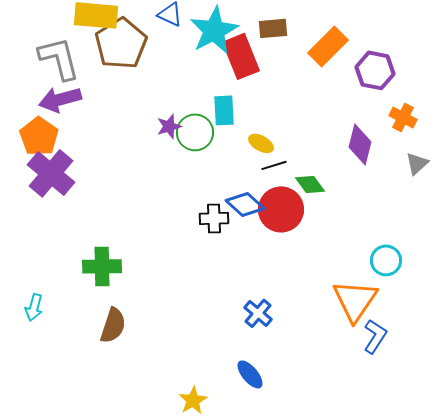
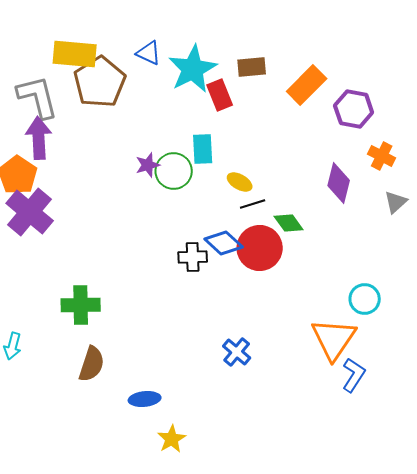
red rectangle: (241, 56) -> (220, 95), size x0.7
purple arrow: (60, 99) -> (39, 138), turned 102
blue ellipse: (250, 374) -> (145, 399), moved, turned -56

